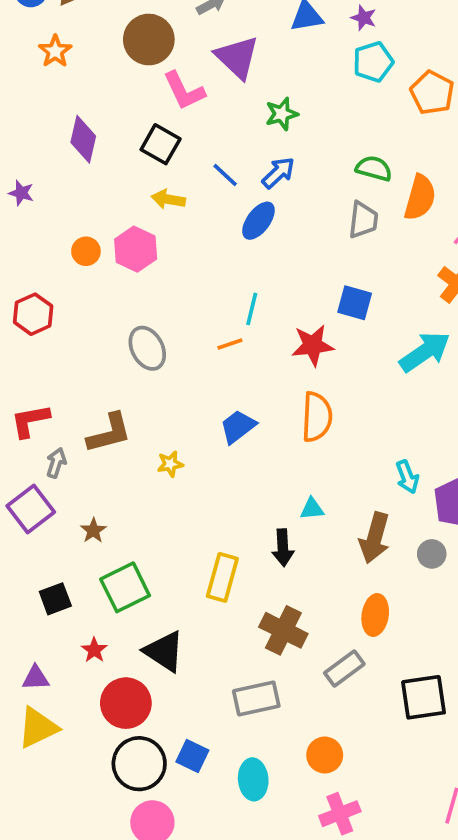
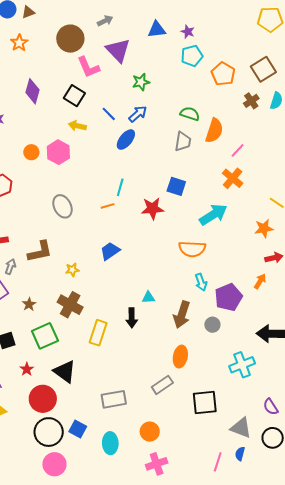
orange semicircle: (317, 417) -> (192, 249), moved, turned 88
brown cross: (283, 630) -> (70, 305), moved

